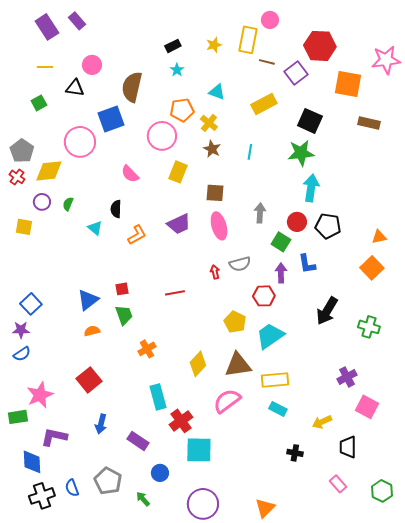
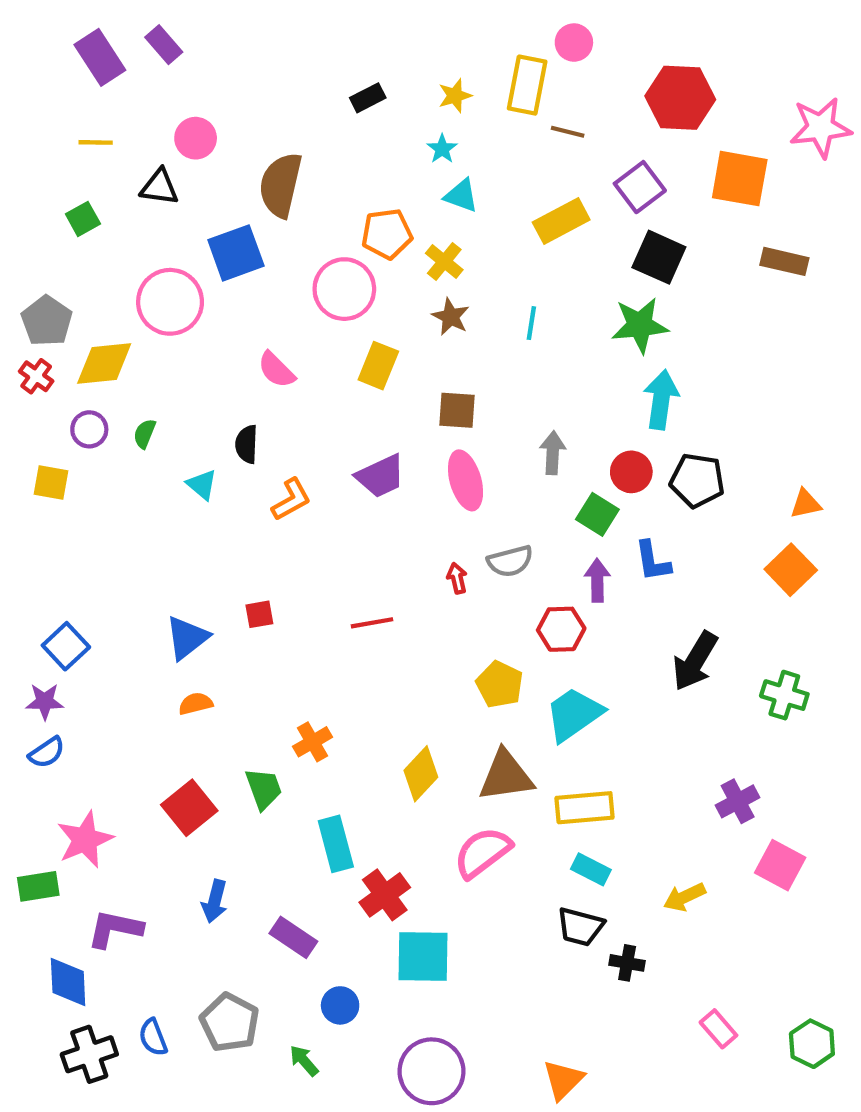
cyan star: (177, 70) -> (442, 149), moved
purple square: (296, 73) -> (640, 187), moved
green trapezoid: (124, 315) -> (264, 789), moved
black trapezoid: (348, 447) -> (580, 927), moved, turned -75

